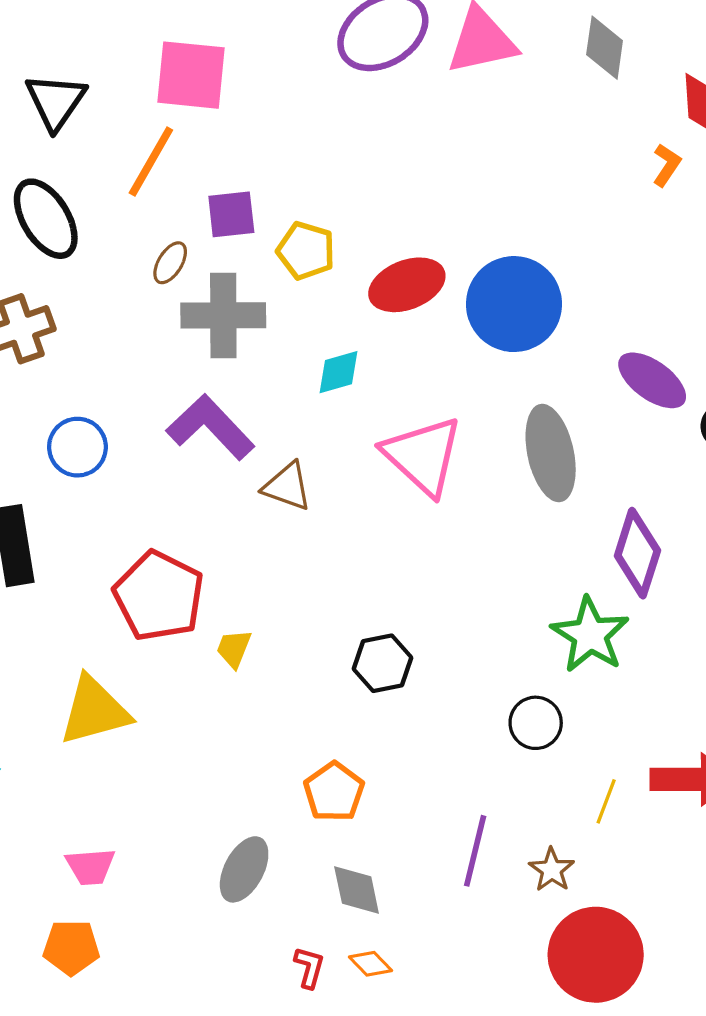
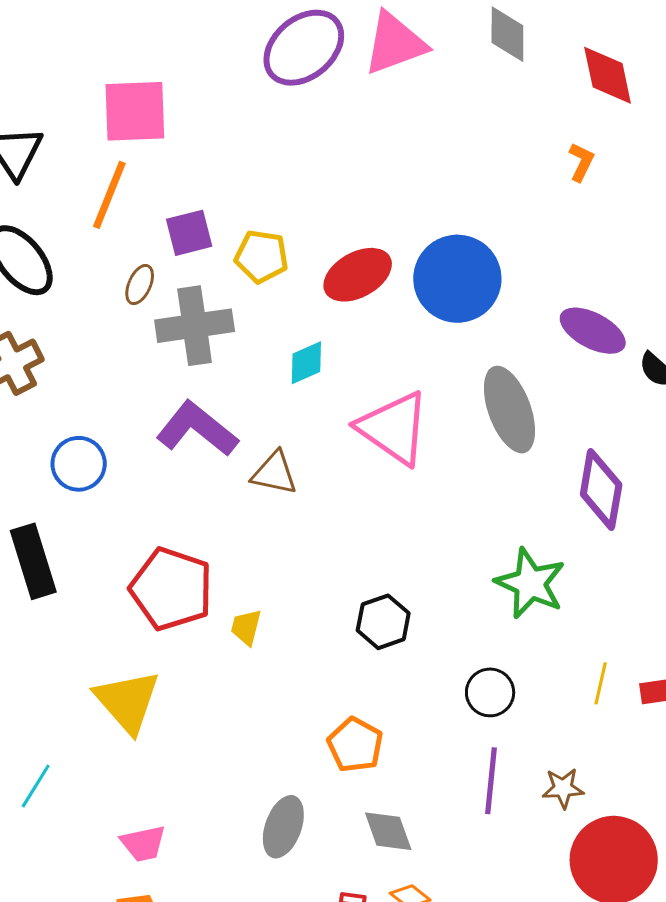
orange L-shape: (667, 165) -> (581, 162), moved
green star: (590, 635) -> (530, 583), moved
yellow triangle: (94, 711) -> (127, 701), turned -48
black circle: (536, 723) -> (490, 692), moved
yellow line: (606, 801) -> (601, 683), moved
brown star: (552, 870) -> (563, 788), turned -30

